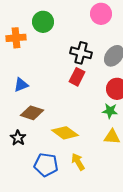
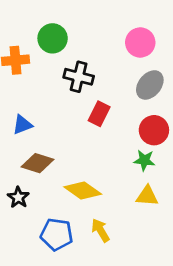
pink circle: (101, 14) -> (140, 42), moved
black cross: (81, 53) -> (79, 77), moved

